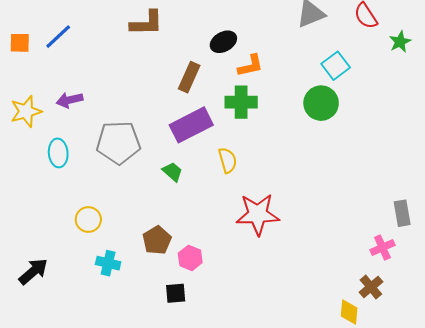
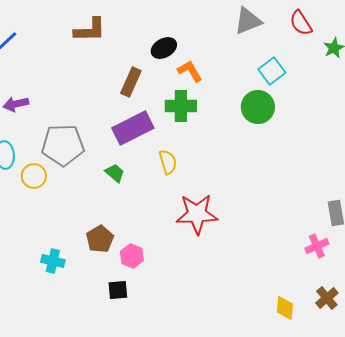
orange L-shape: (250, 66) -> (190, 71), turned -108
yellow circle: (88, 219) -> (34, 176), moved
brown cross: (371, 287) -> (327, 298), moved

